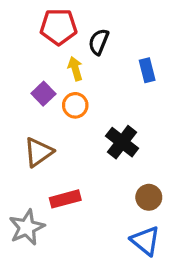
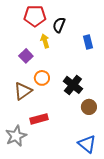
orange circle: (75, 105) -> (42, 78), moved
brown circle: (149, 197) -> (89, 107), moved

